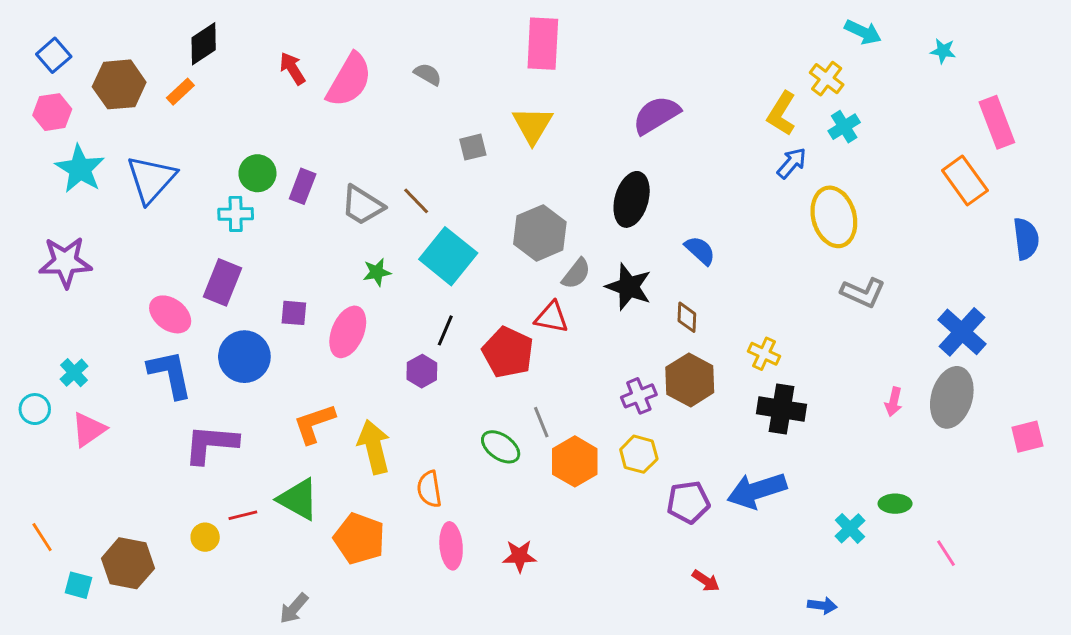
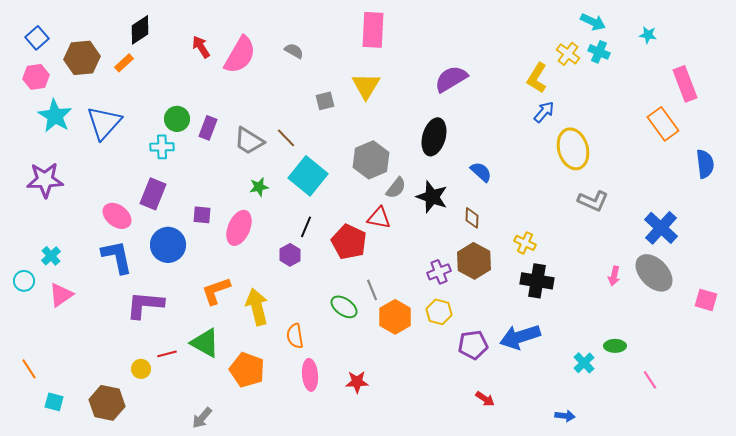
cyan cross: (844, 127) -> (599, 52), moved, turned -35
gray ellipse: (952, 397) -> (654, 273), turned -60
pink square: (1027, 437) -> (706, 300), turned 30
brown hexagon: (128, 563) -> (107, 403), moved

